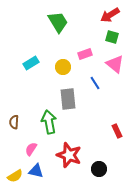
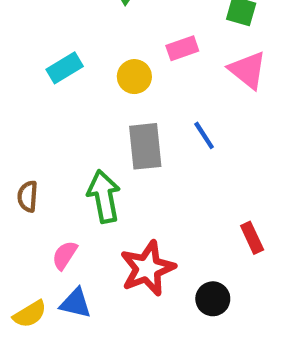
blue line: (95, 83) -> (204, 135), moved
red rectangle: (117, 131) -> (252, 238), moved
red star: (69, 155) -> (147, 268), turned 30

